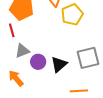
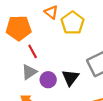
red line: (12, 30) -> (33, 51), moved

